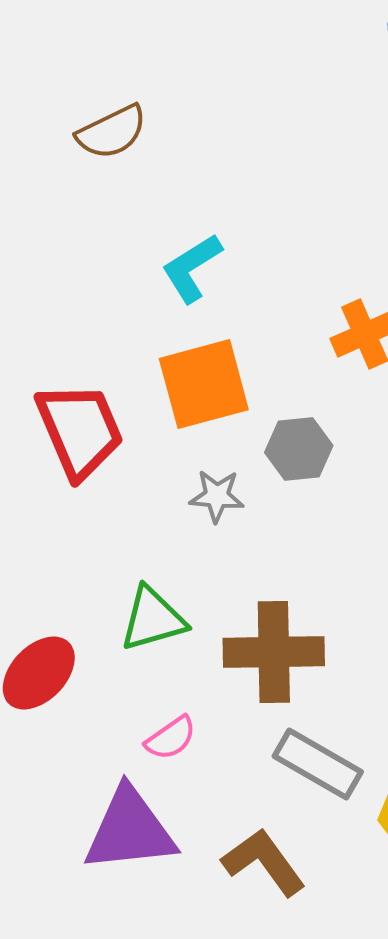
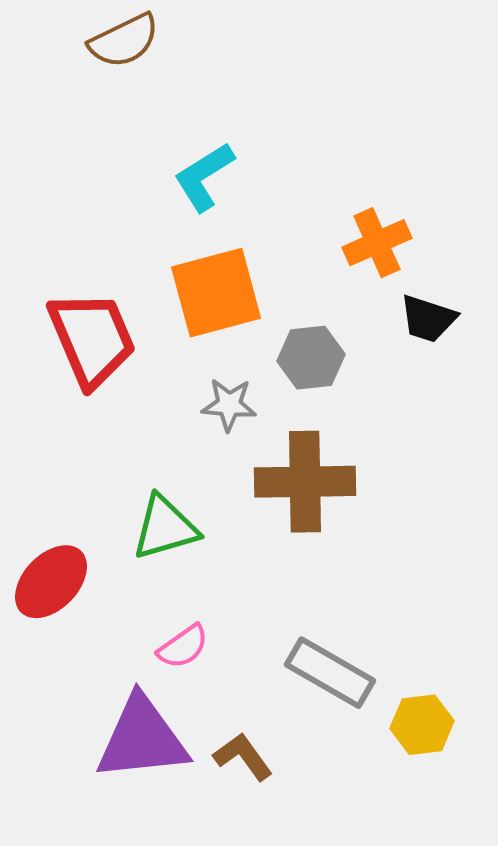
brown cross: (274, 652) -> (305, 482), moved
brown L-shape: (264, 862) -> (243, 757), moved, size x0.7

